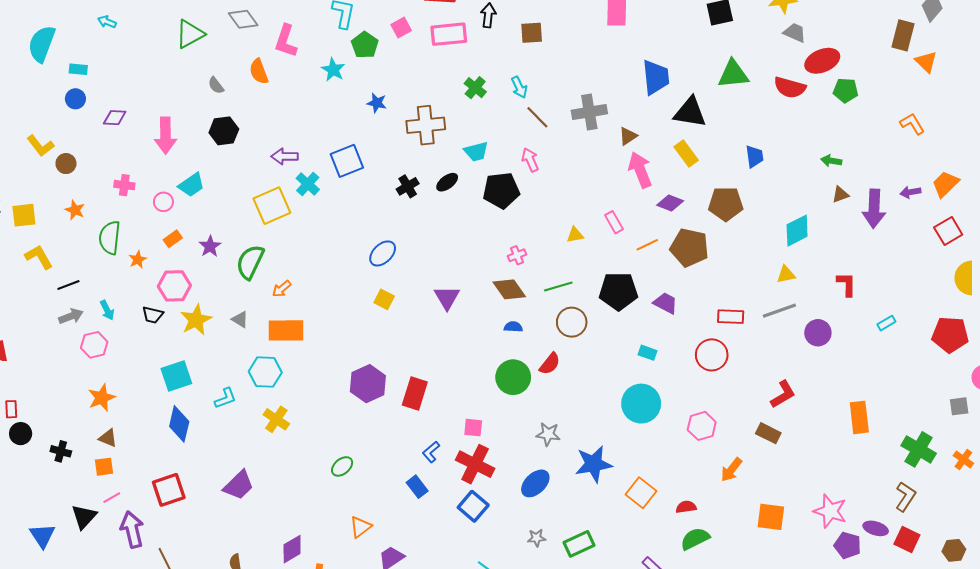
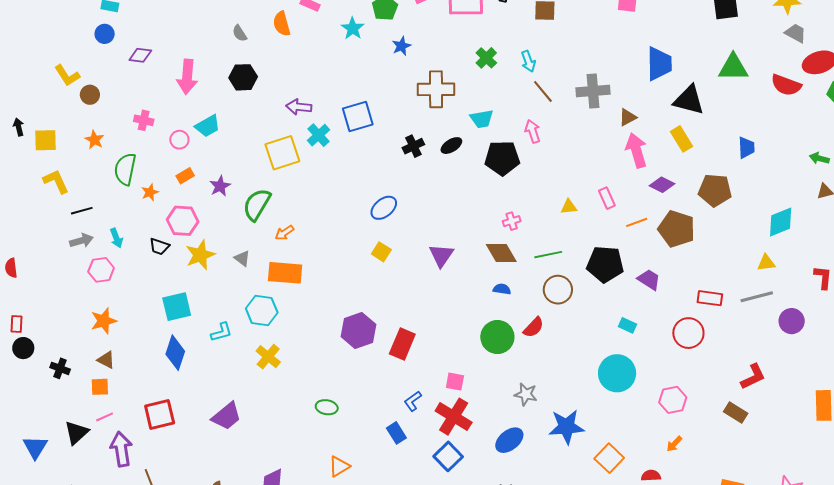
blue star: (377, 103) -> (401, 46), moved, turned 30
green ellipse: (342, 466) -> (327, 407), turned 45
orange arrow: (731, 470) -> (674, 444), moved, size x0.7

